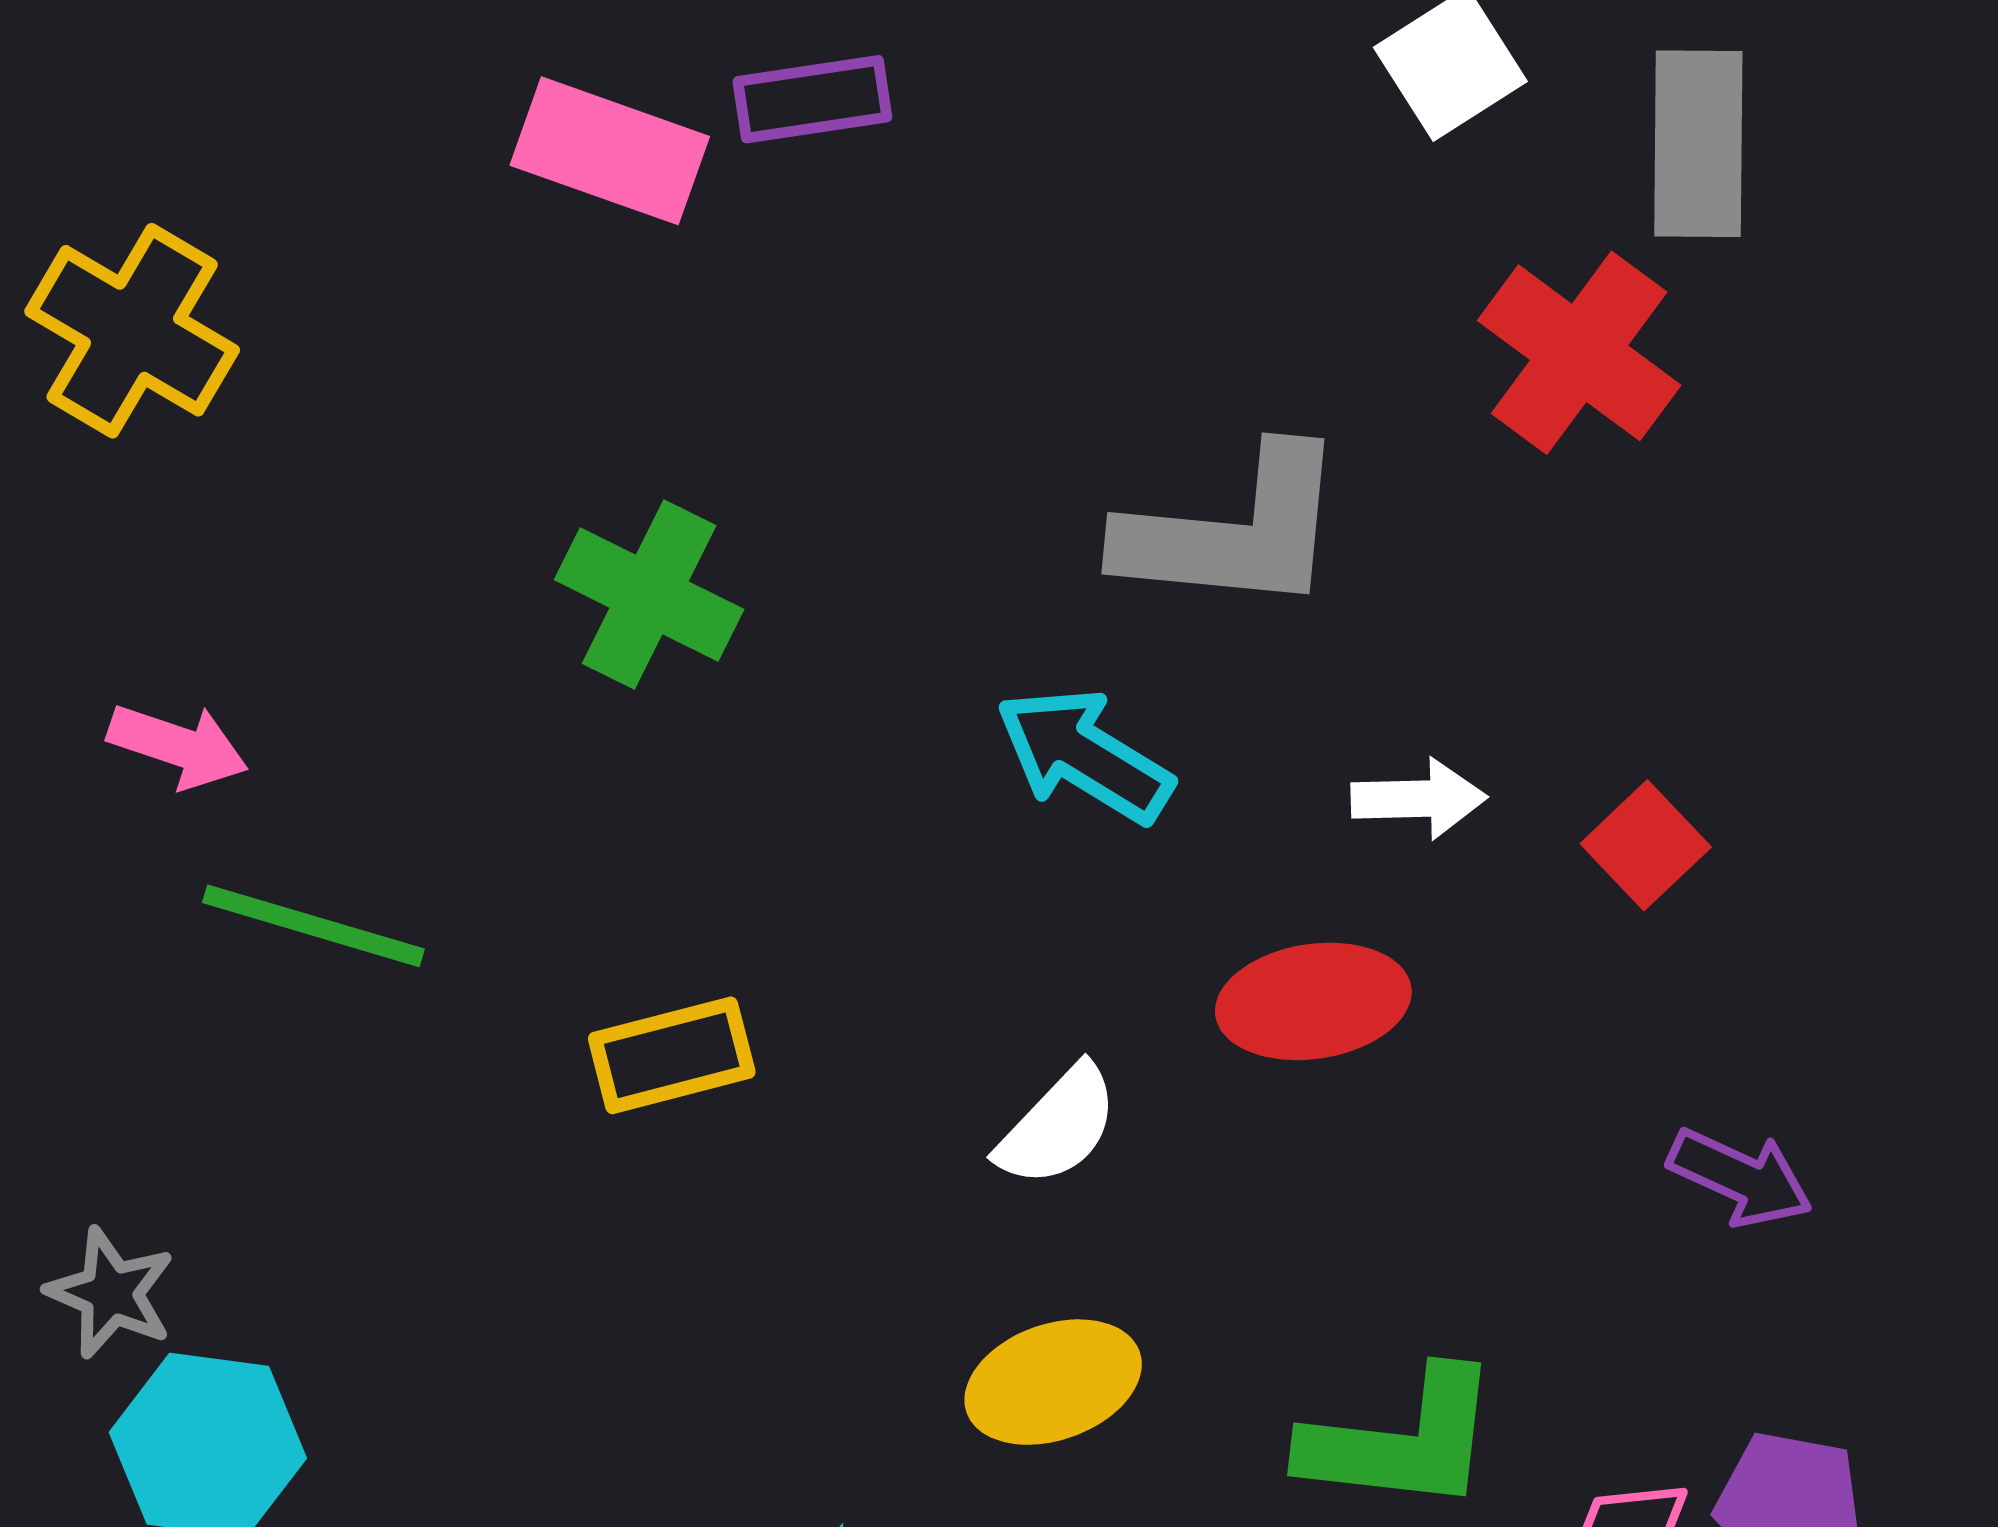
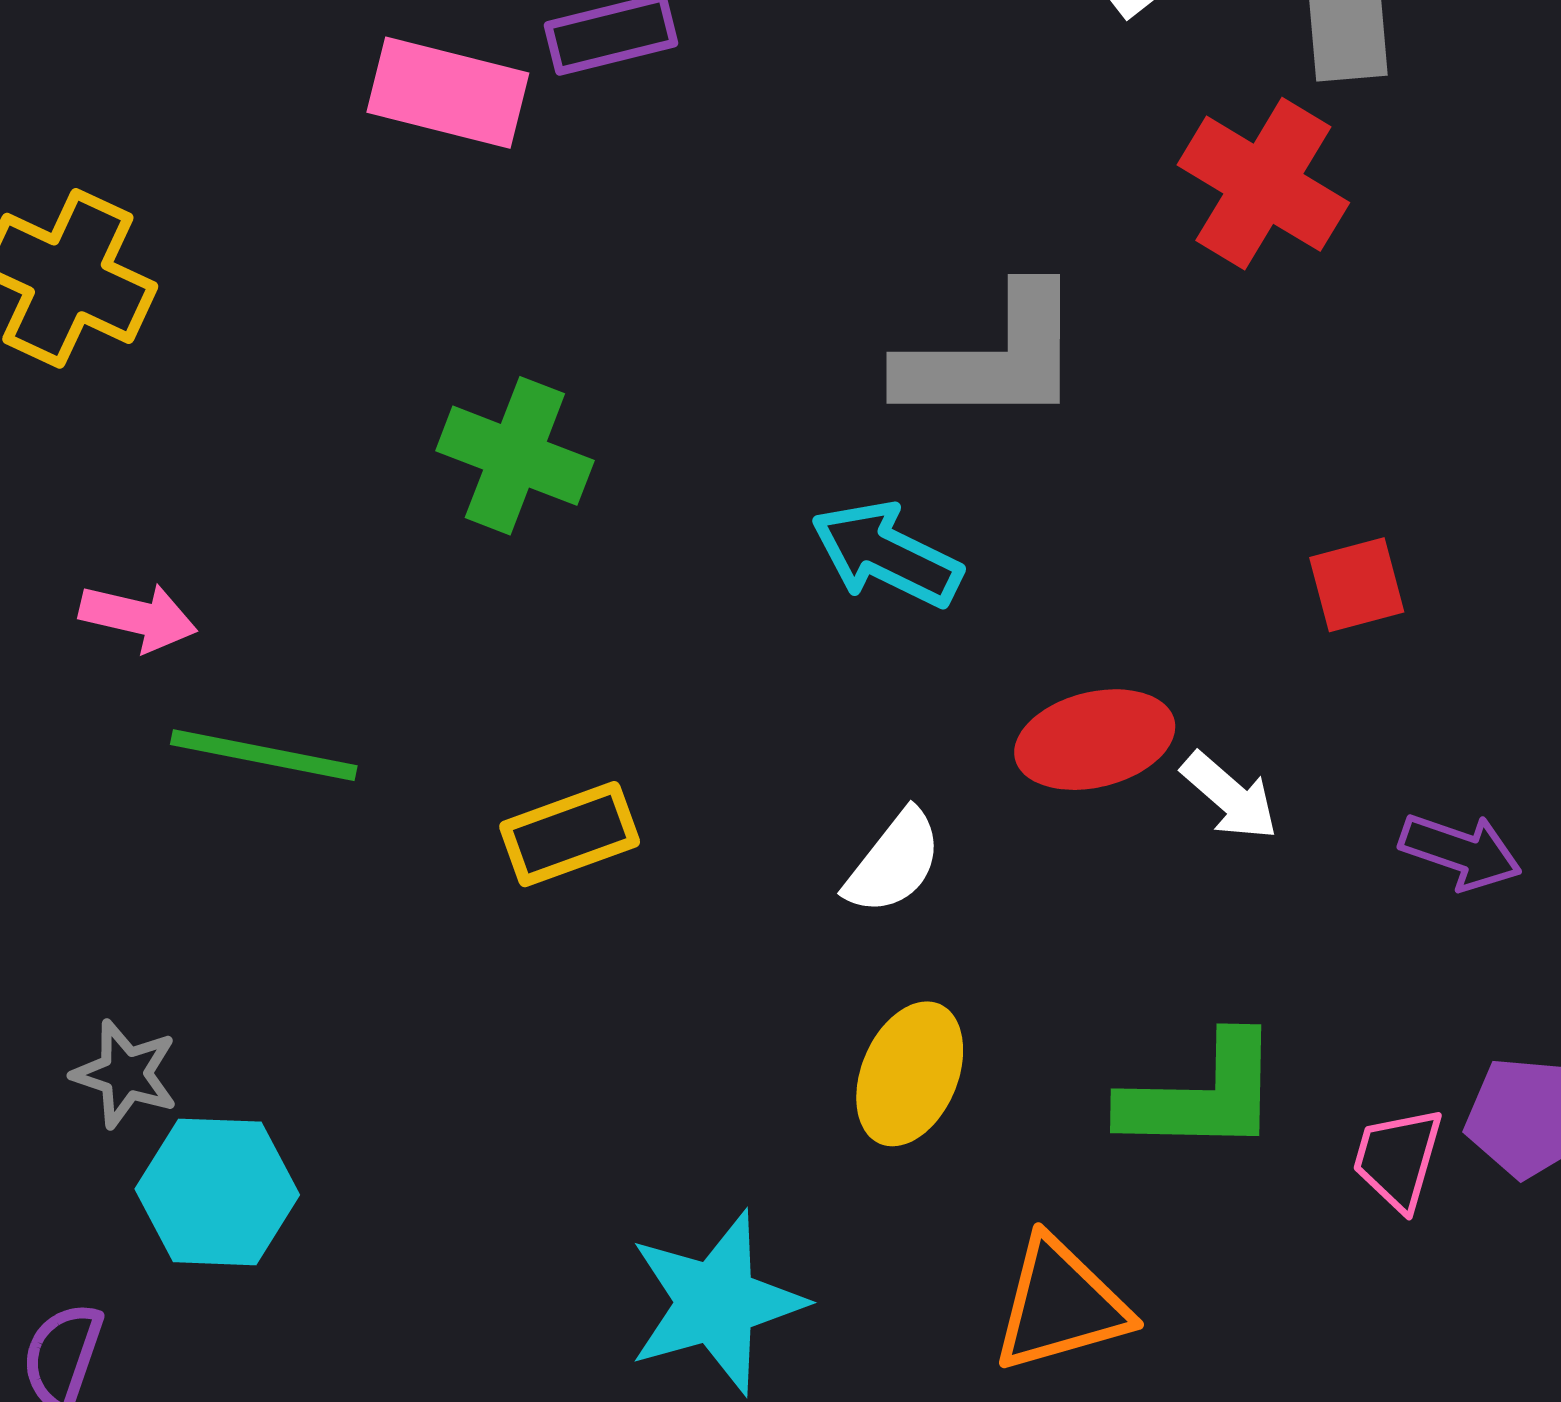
white arrow: (1419, 799) -> (1230, 796), moved, turned 48
red square: (1646, 845) -> (1357, 585), turned 34
yellow ellipse: (1053, 1382) -> (910, 1074), turned -42

